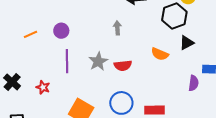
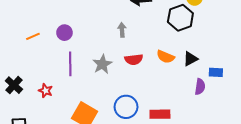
black triangle: (187, 43) -> (191, 59), moved
red semicircle: (123, 66) -> (134, 59), moved

